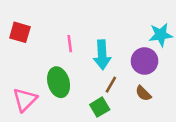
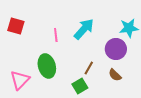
cyan arrow: (102, 55) -> (84, 29), moved, turned -135

